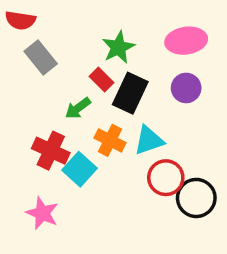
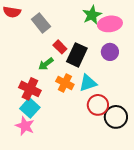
green star: (118, 47) -> (92, 15), moved
gray rectangle: (41, 58) -> (41, 23), moved
cyan square: (80, 169) -> (30, 108), moved

